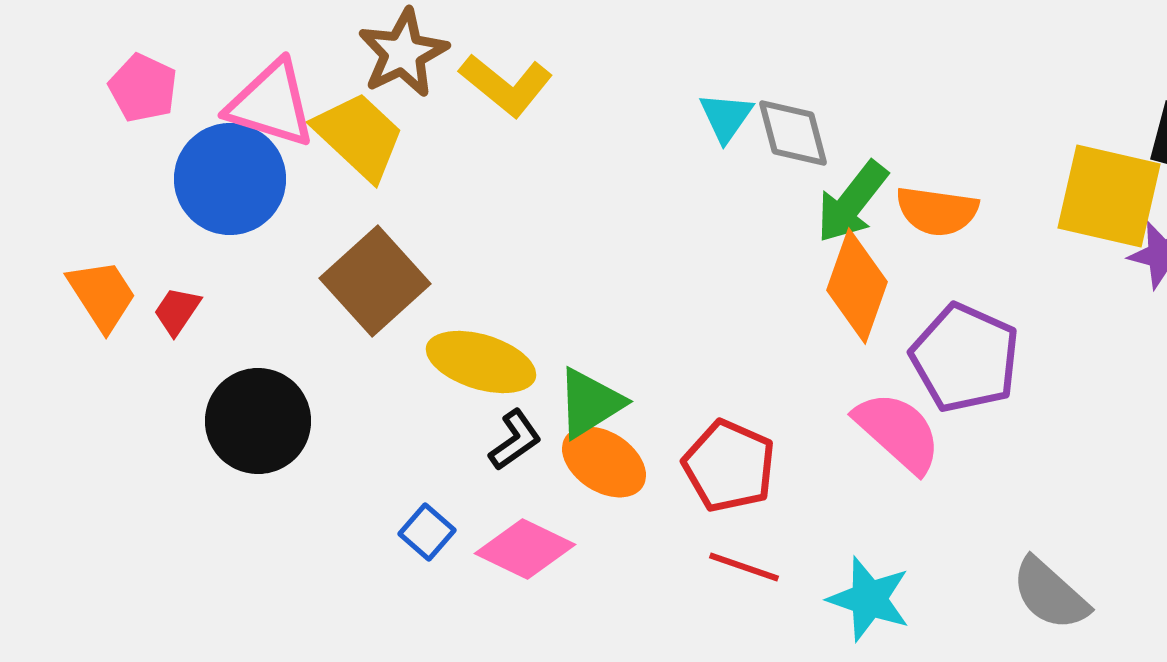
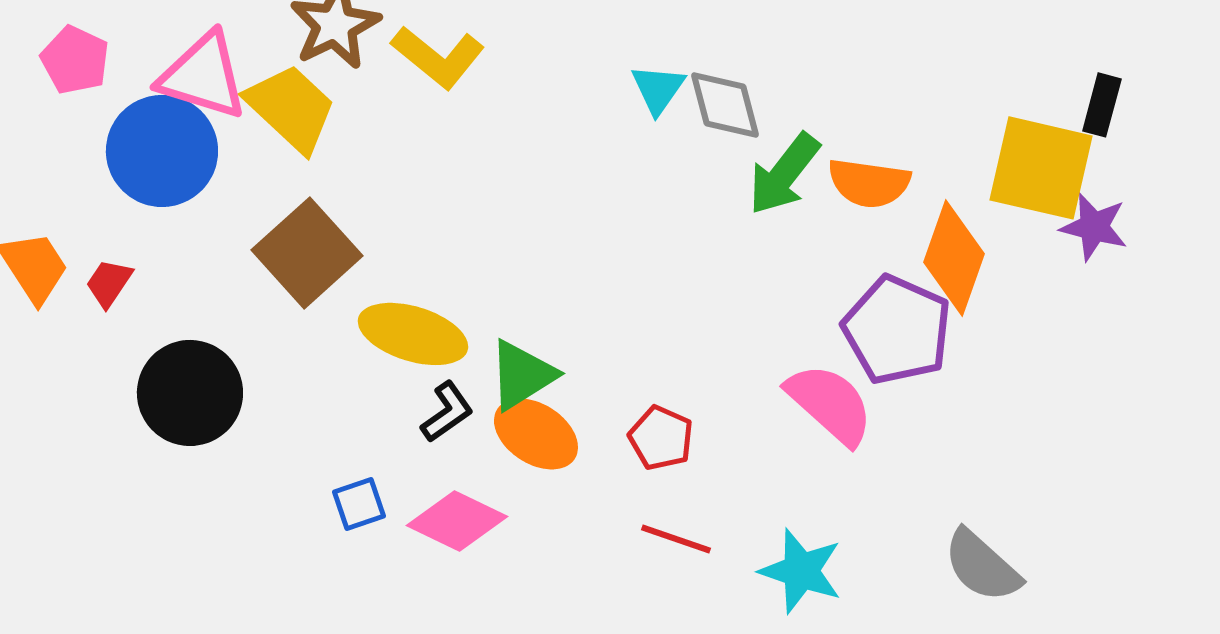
orange diamond: (857, 286) -> (954, 258), moved
red pentagon: (729, 466) -> (661, 438), size x0.7
blue square: (427, 532) -> (359, 504), turned 30

